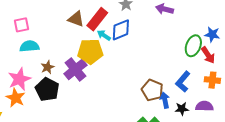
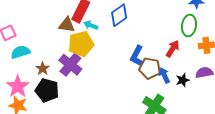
brown triangle: (76, 19) -> (67, 25), moved
blue diamond: (121, 30) -> (119, 15), moved
green ellipse: (193, 46) -> (189, 26), moved
red arrow: (208, 55) -> (173, 49), moved, turned -102
blue L-shape: (183, 82) -> (137, 56), moved

